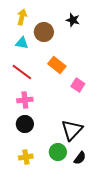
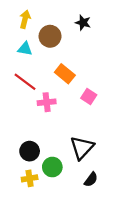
pink cross: (25, 100) -> (47, 102), moved
black circle: (25, 124) -> (30, 151), moved
green circle: (58, 152) -> (52, 167), moved

